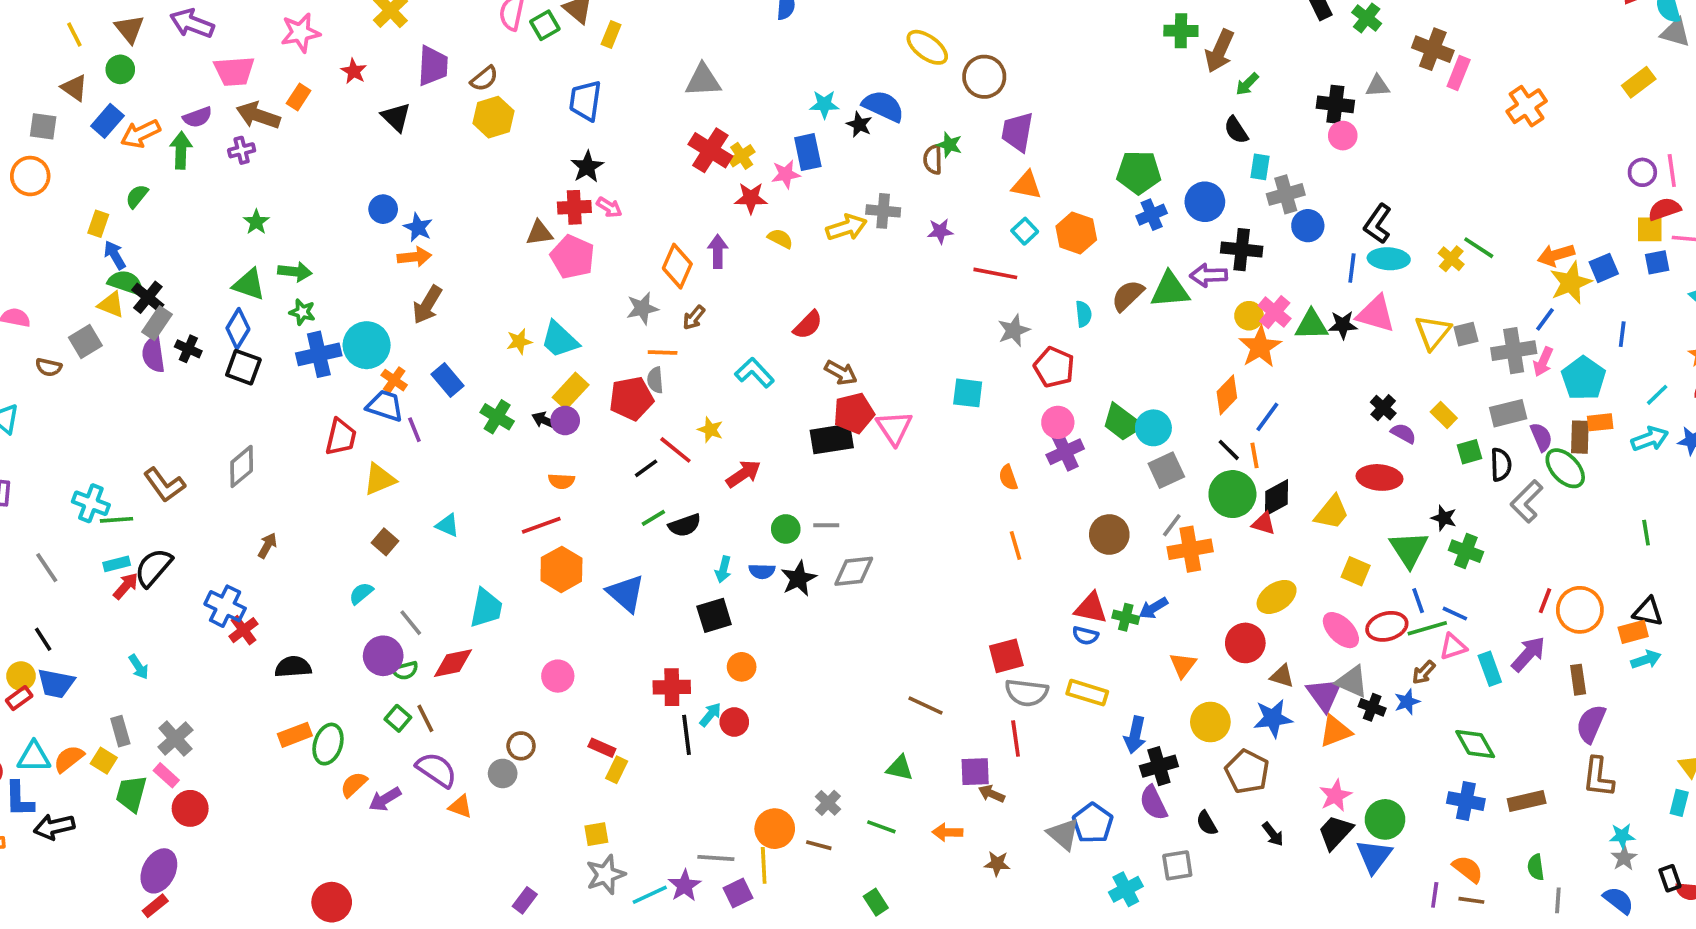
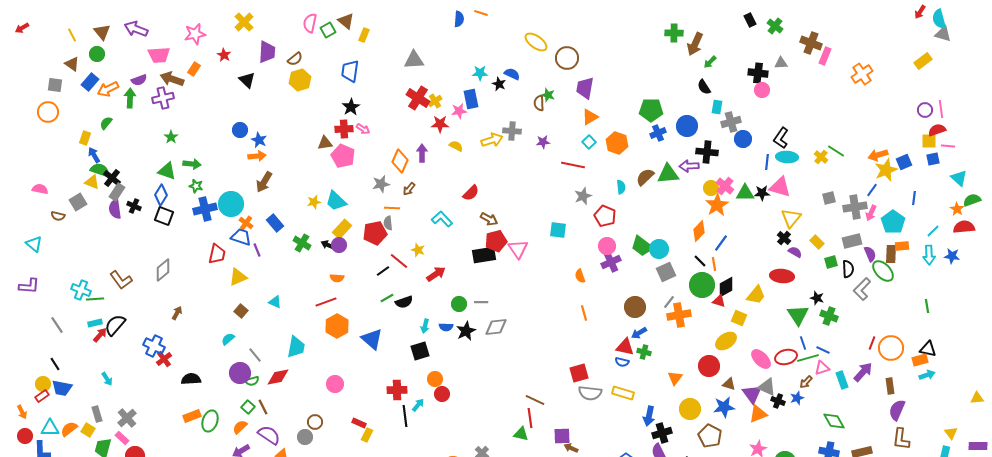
blue semicircle: (883, 106) -> (512, 74), size x0.7
purple cross: (242, 150) -> (163, 98), size x1.5
orange triangle: (1027, 185) -> (590, 117), turned -42
yellow triangle: (1433, 332) -> (791, 218), moved
cyan arrow: (1650, 439) -> (929, 255), turned 108
yellow square: (1356, 571) -> (739, 318), moved
blue arrow: (1153, 608) -> (639, 333), moved
red circle: (734, 722) -> (442, 394), moved
red line: (1016, 739) -> (530, 418), moved
orange semicircle: (354, 784) -> (240, 427), moved

